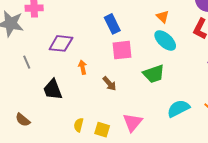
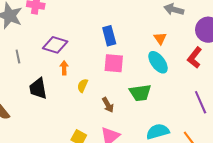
orange arrow: (83, 67) -> (64, 68), moved
brown arrow: (109, 84) -> (108, 105), moved
yellow semicircle: (79, 125) -> (83, 86), moved

